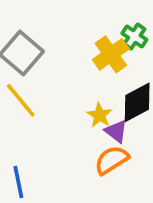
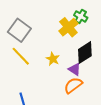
yellow star: (99, 115) -> (53, 59), moved

